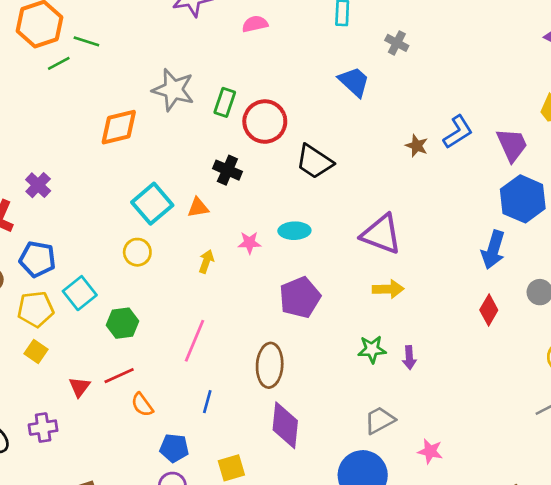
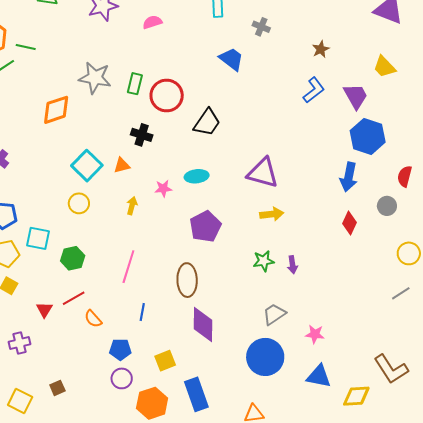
brown star: (417, 146) -> (321, 49), moved, turned 30
black trapezoid: (314, 162) -> (207, 122), turned -84
cyan square: (80, 293) -> (38, 238), turned -35

